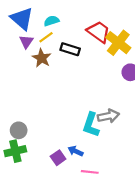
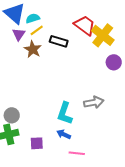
cyan semicircle: (51, 21) -> (33, 18), moved
cyan L-shape: (91, 125) -> (65, 113), moved
purple square: (58, 158) -> (37, 143), moved, turned 32

